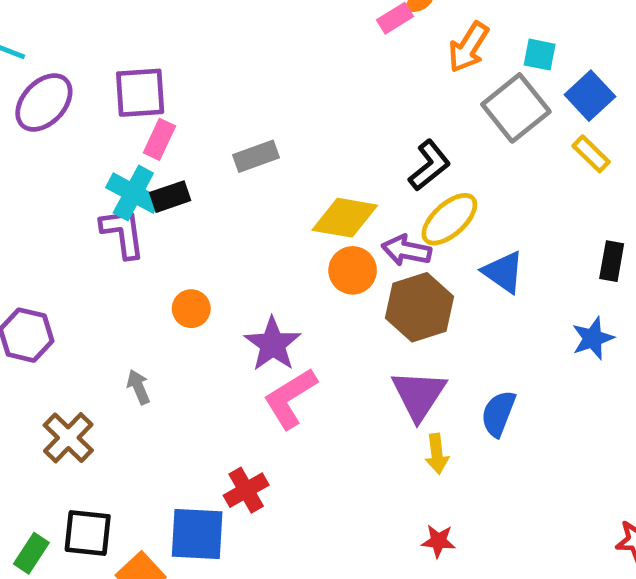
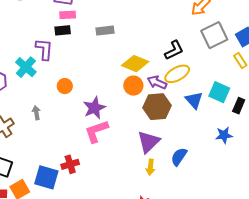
cyan square: (540, 55) -> (219, 92), moved, size x1.5
pink rectangle: (159, 139) -> (68, 15), turned 49
cyan cross: (133, 193) -> (26, 67), moved
black rectangle: (170, 197) -> (63, 30), moved

